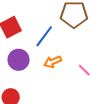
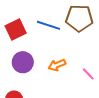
blue line: (44, 36) -> (48, 25), moved, turned 70

